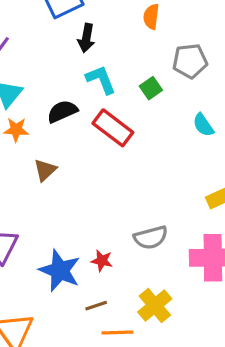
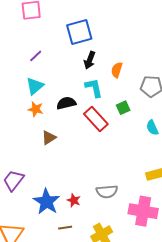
orange semicircle: (151, 17) -> (117, 70), moved
green square: (151, 88) -> (123, 108), moved

